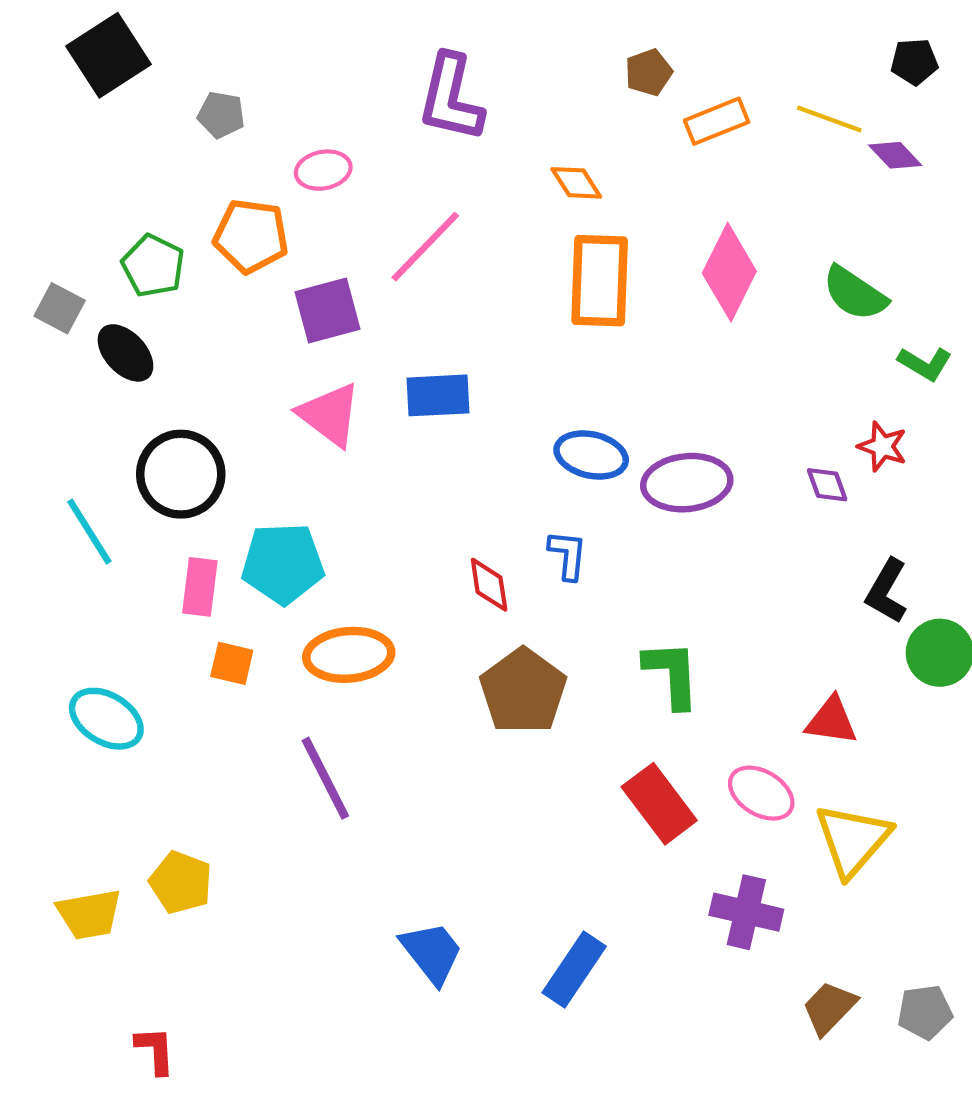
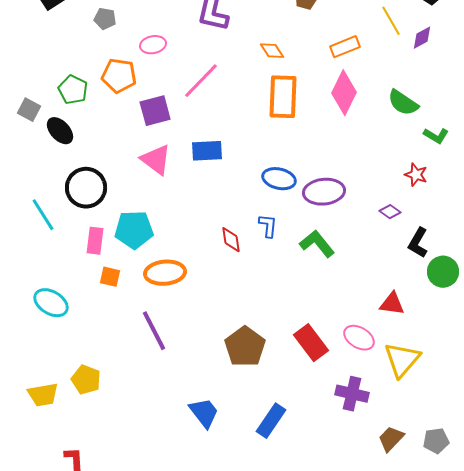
yellow line: (829, 119) -> (391, 21), turned 40
orange rectangle: (717, 121) -> (345, 47), moved
purple diamond: (895, 155) -> (422, 38), turned -75
purple diamond: (827, 485) -> (390, 212), moved, turned -35
green L-shape: (672, 674) -> (317, 244), moved, turned -36
brown pentagon: (523, 691) -> (245, 347), moved

